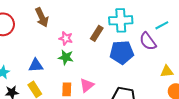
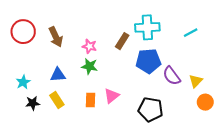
brown arrow: (42, 17) -> (56, 37), moved
purple semicircle: (148, 41) -> (172, 76), moved
yellow triangle: (167, 71) -> (196, 81), turned -40

